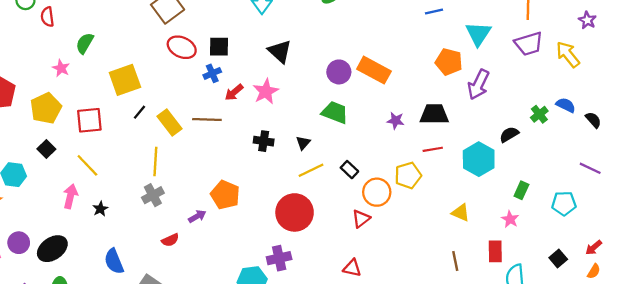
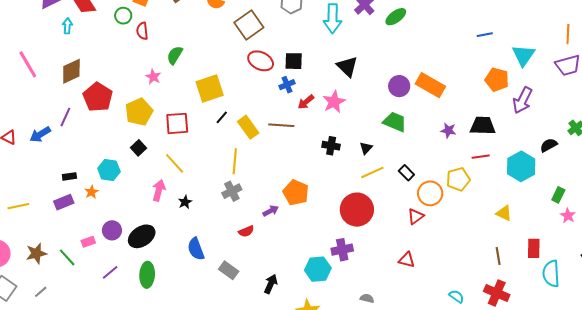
pink star: (510, 219) -> (568, 216), moved

